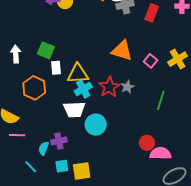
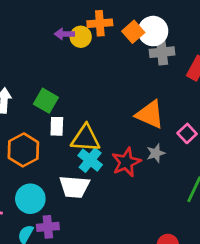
gray star: (127, 87) -> (156, 153), moved
cyan cross: (83, 89) -> (90, 160), turned -30
cyan circle: (96, 125) -> (30, 199), moved

